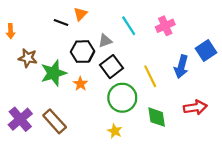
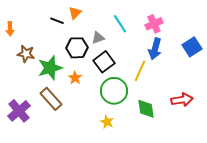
blue arrow: (181, 67) -> (155, 49), moved
yellow line: (150, 76) -> (140, 71), turned 50
brown rectangle: (55, 121) -> (51, 99), moved

